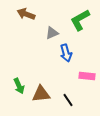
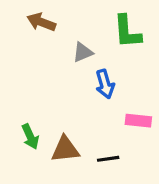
green L-shape: (80, 20) -> (127, 32), turned -65
black line: (68, 100) -> (108, 159), turned -64

